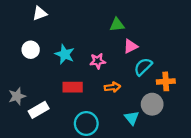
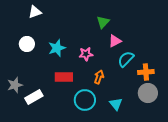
green triangle: (117, 25) -> (103, 22), turned -40
cyan star: (65, 54) -> (57, 48), turned 30
orange arrow: (112, 87) -> (99, 77), turned -64
gray circle: (152, 104) -> (148, 93), moved
cyan circle: (86, 123) -> (85, 100), moved

